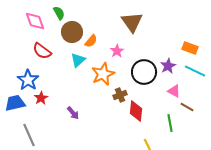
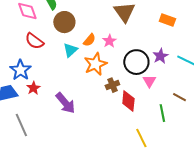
orange semicircle: (91, 41) -> (89, 40), moved
orange rectangle: (190, 48) -> (167, 20), moved
pink triangle: (174, 91) -> (149, 81), moved, turned 32
purple arrow: (73, 113) -> (65, 103), size x1.6

